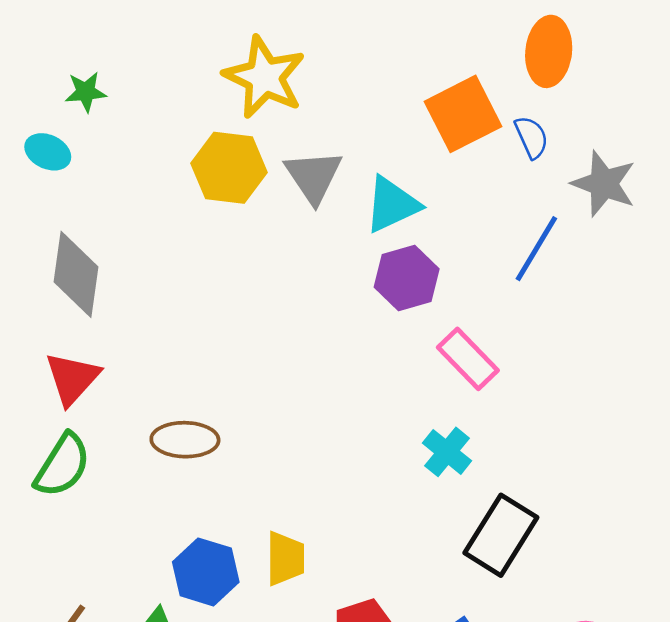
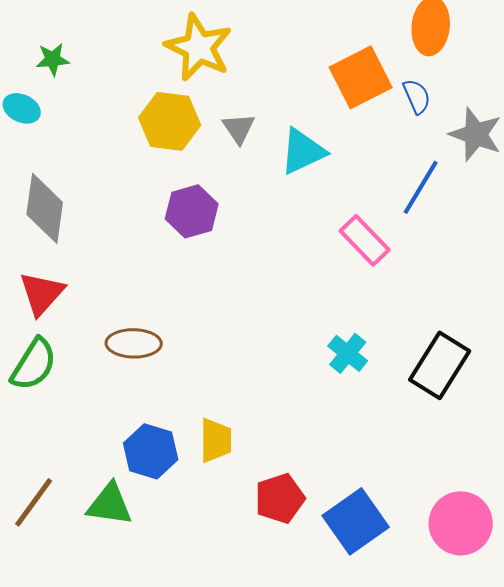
gray triangle: (314, 176) -> (239, 128), size x0.7
purple hexagon: (407, 278) -> (192, 211), moved
pink rectangle: (468, 359) -> (365, 240), moved
black rectangle: (501, 535) -> (440, 365), moved

